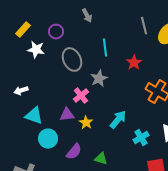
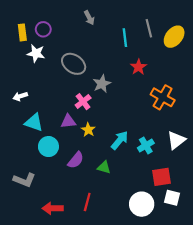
yellow rectangle: (23, 30) -> (22, 32), turned -49
purple circle: (56, 32) -> (43, 29), moved
cyan line: (105, 48) -> (125, 38), moved
gray ellipse: (72, 60) -> (74, 64), turned -30
cyan arrow: (118, 120) -> (120, 140), moved

